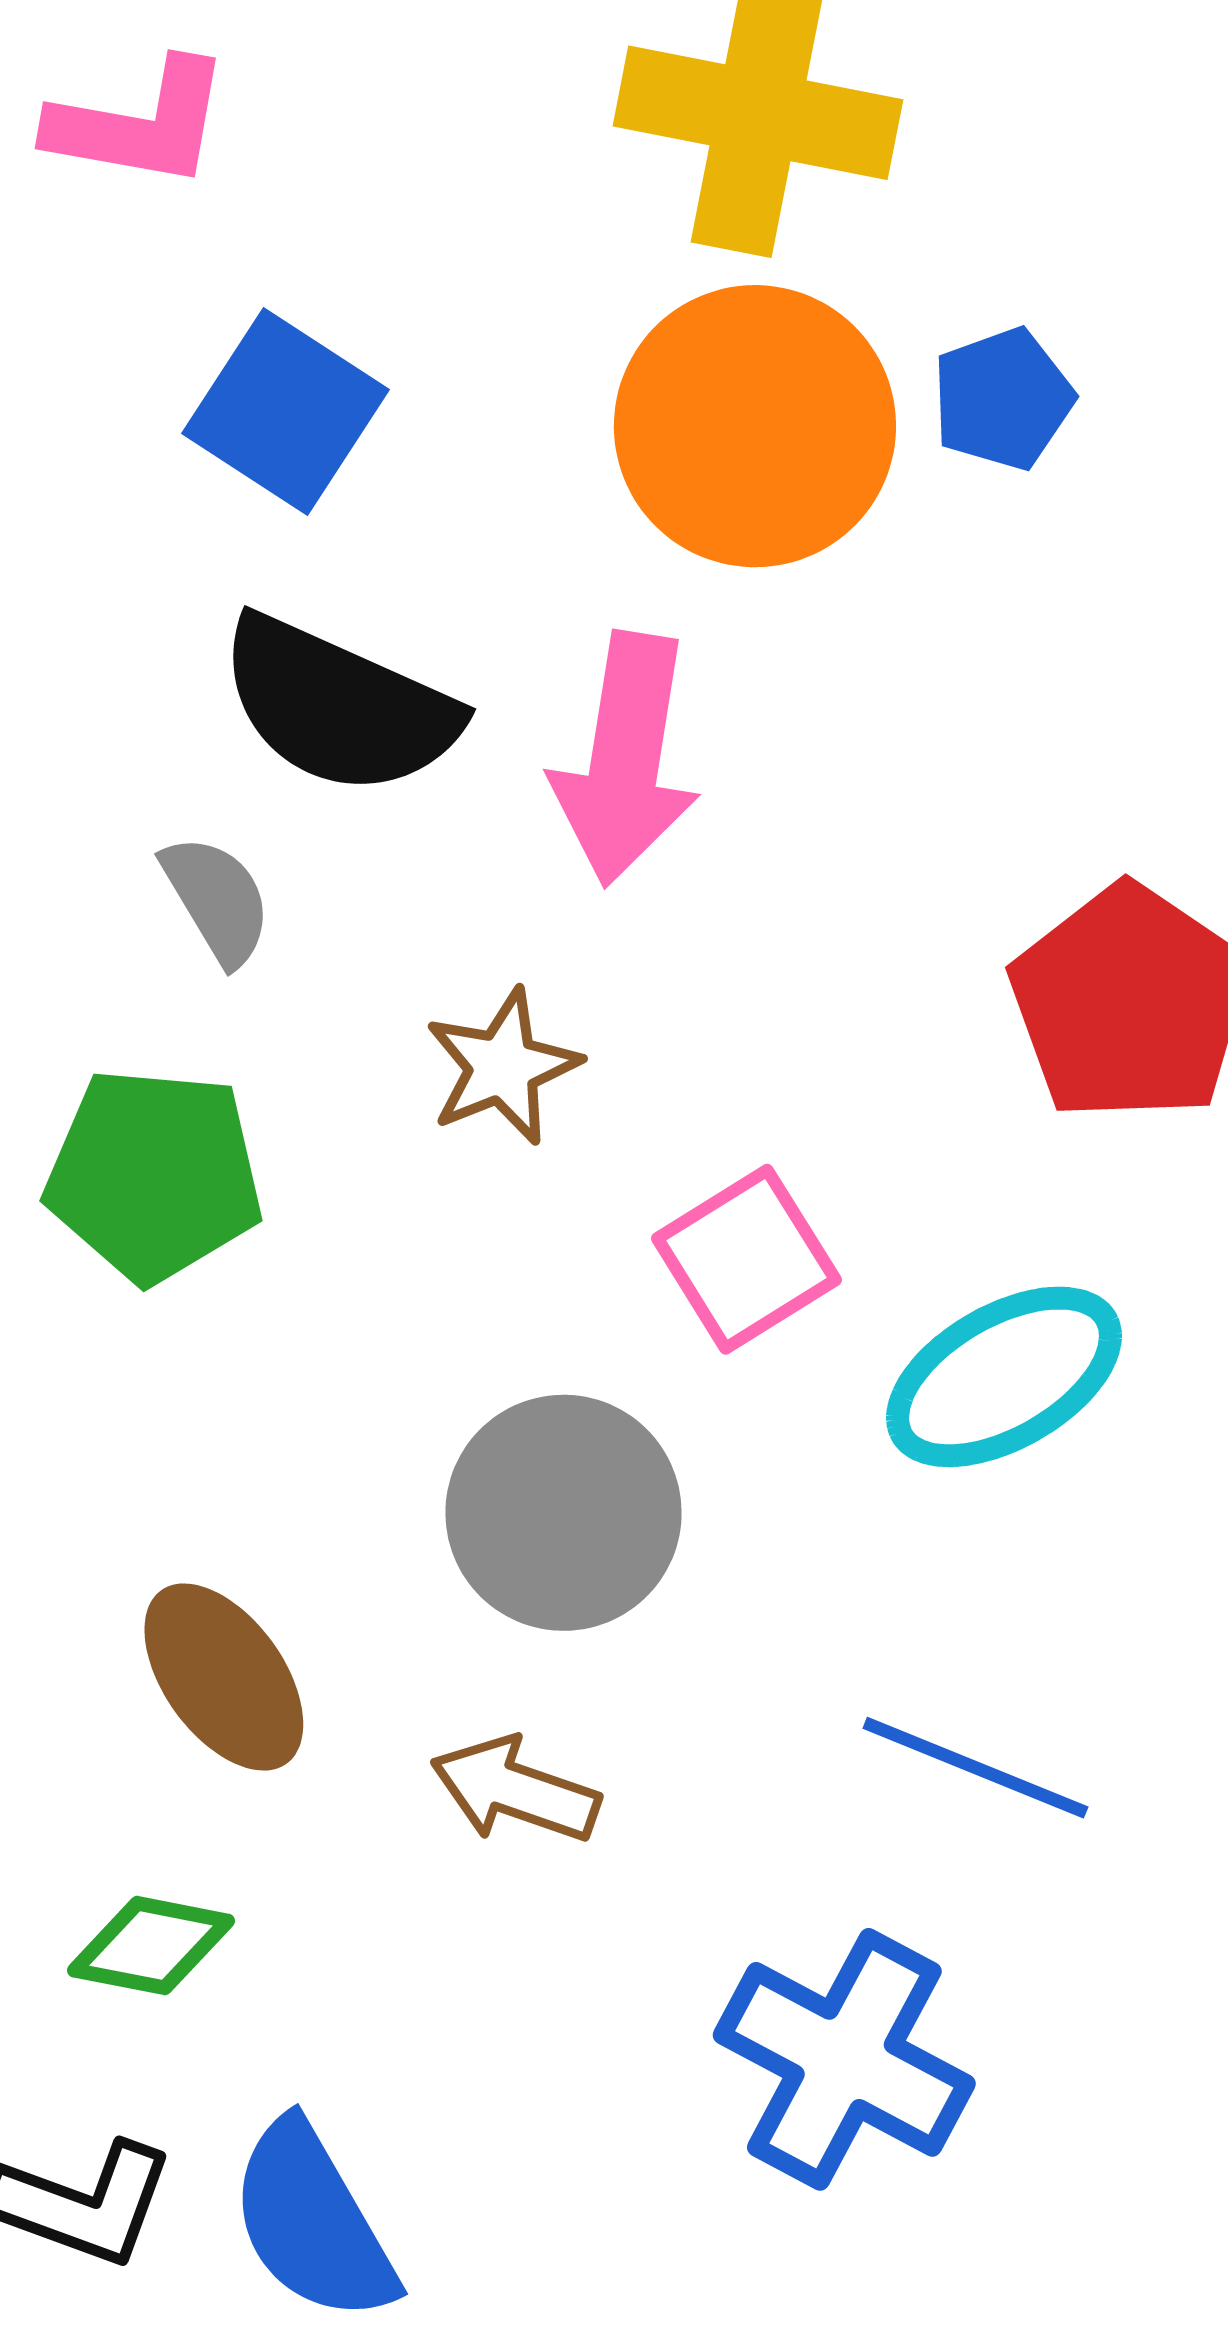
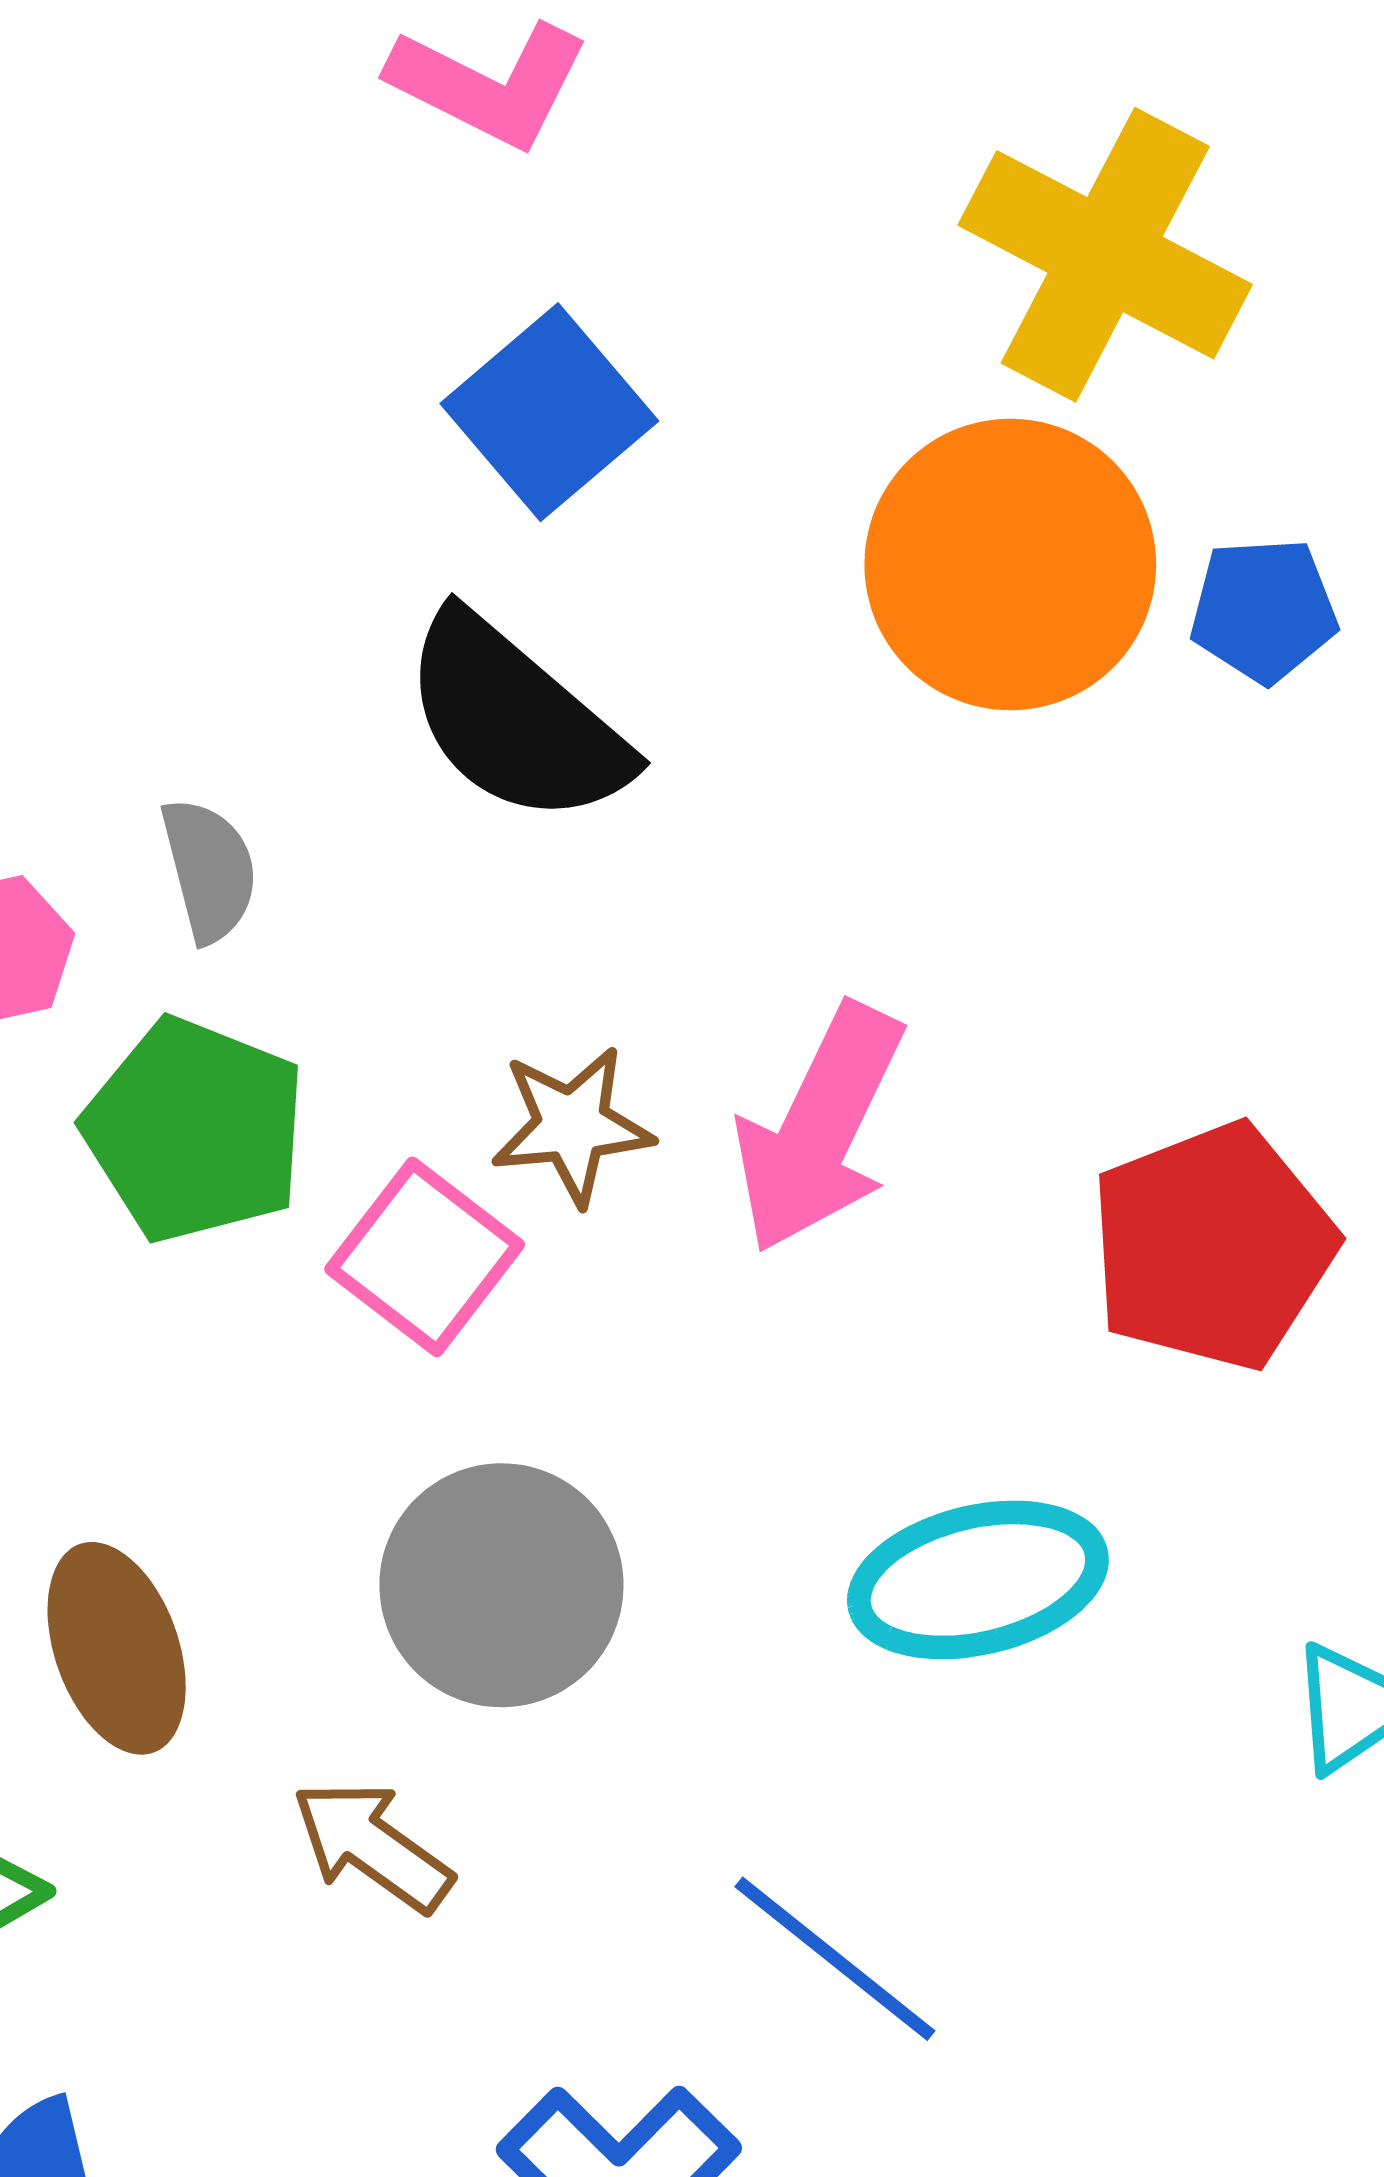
pink arrow: (625, 759) -> (819, 1128), moved
gray semicircle: (217, 900) -> (209, 870), moved
pink square: (746, 1259) -> (425, 1257), moved, turned -37

